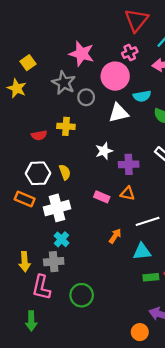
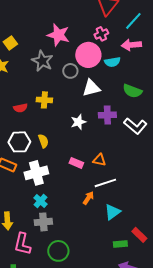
cyan semicircle: (142, 96) -> (112, 62), moved
gray circle: (86, 97) -> (70, 71), moved
purple cross: (129, 164) -> (107, 115), moved
white line: (148, 221) -> (105, 183), moved
cyan triangle: (142, 252) -> (112, 212), turned -30
gray cross: (54, 262) -> (43, 222), moved
green rectangle: (151, 277) -> (120, 244), moved

